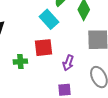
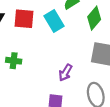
red square: (43, 48) -> (24, 19), moved

